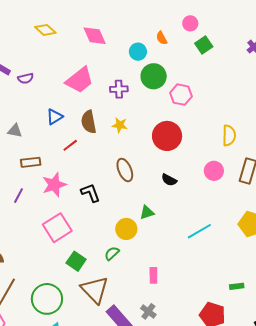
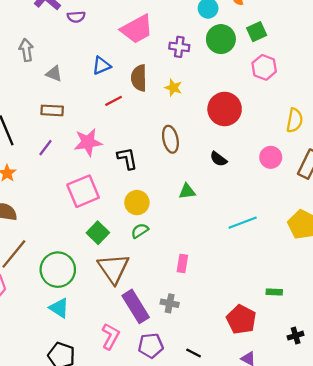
green square: (204, 45) -> (257, 32), moved
pink hexagon: (181, 95) -> (264, 67), moved
brown rectangle: (31, 162) -> (52, 110), moved
yellow circle: (126, 229) -> (137, 203), moved
gray cross: (148, 311) -> (170, 303), turned -35

